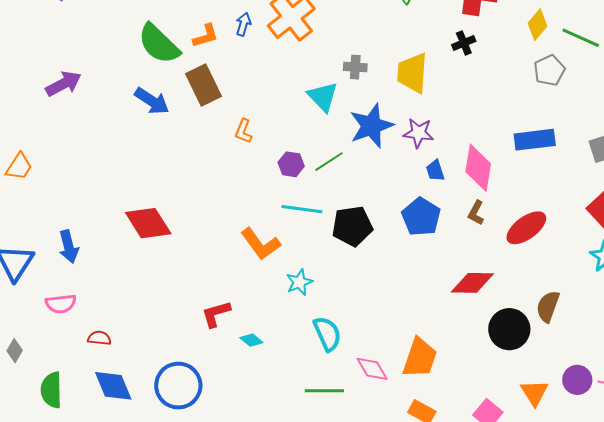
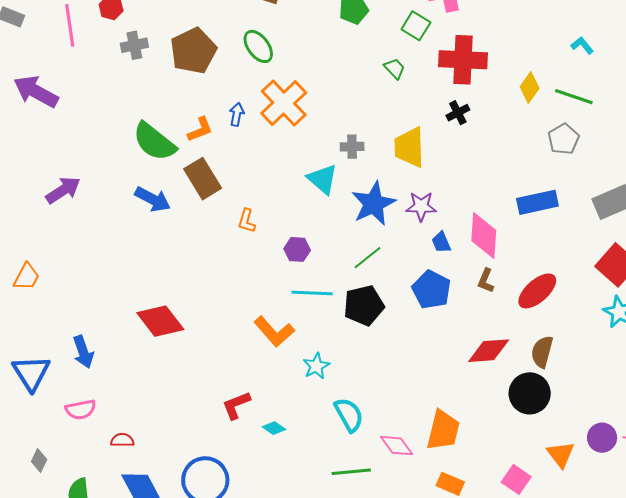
gray pentagon: (549, 70) -> (563, 139), moved
green line: (329, 162) -> (367, 258), moved
brown semicircle: (548, 306) -> (542, 352), moved

